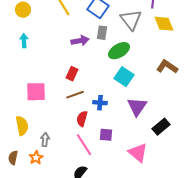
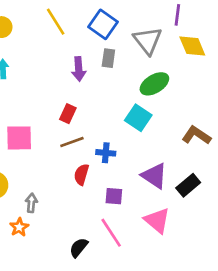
purple arrow: (80, 41) -> (79, 69), turned 96
green ellipse: (119, 51) -> (154, 84), moved
brown L-shape: (167, 67) -> (196, 135), moved
purple triangle: (137, 107) -> (154, 176), moved, turned -30
pink line: (84, 145) -> (111, 233), moved

